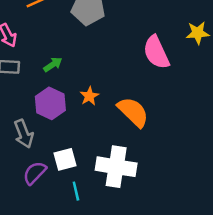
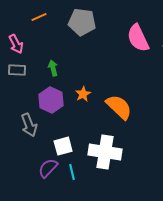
pink semicircle: (156, 52) -> (138, 38), moved
green arrow: (53, 65) -> (53, 68), turned -70
purple semicircle: (35, 173) -> (48, 168), moved

